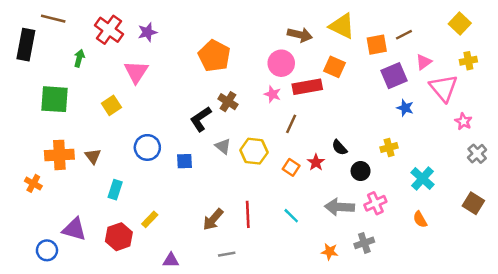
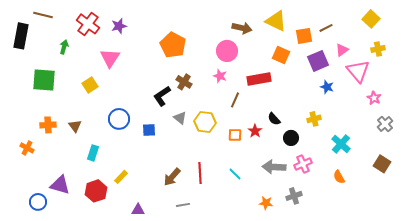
orange square: (335, 67) -> (281, 55), moved
red rectangle: (307, 87) -> (259, 79), moved
orange cross: (59, 155) -> (48, 125), size x0.7
orange square: (291, 167) -> (235, 135), turned -32

